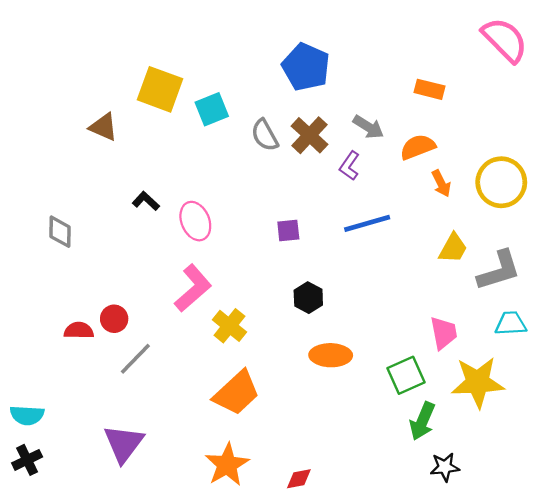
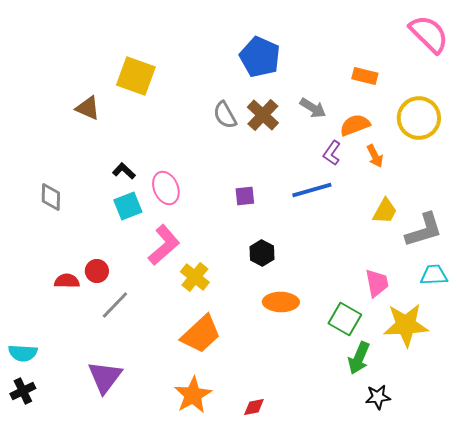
cyan square: (212, 109) -> (128, 206), moved
purple L-shape: (349, 166) -> (332, 153), moved
yellow circle: (501, 182) -> (419, 118), moved
green square: (406, 375) -> (345, 319), turned -36

